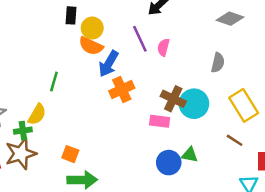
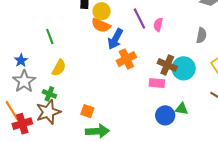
green line: (54, 81) -> (50, 36), moved, turned -35
yellow semicircle: (37, 114) -> (59, 68), moved
green cross: (23, 131) -> (49, 94), turned 32

